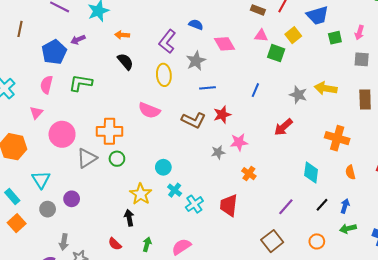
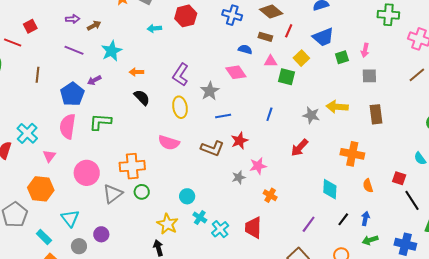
blue semicircle: (196, 25) -> (245, 49), moved
pink semicircle: (46, 85) -> (68, 126), size x1.4
pink triangle: (36, 113) -> (49, 156), moved

